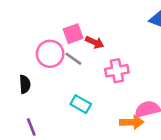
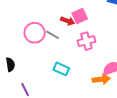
pink square: (73, 34) -> (80, 16), moved
black semicircle: (25, 84) -> (10, 65), moved

